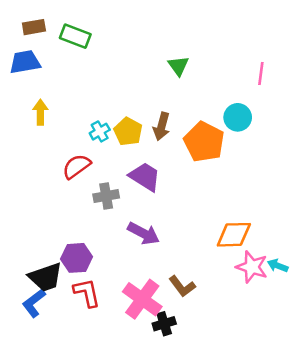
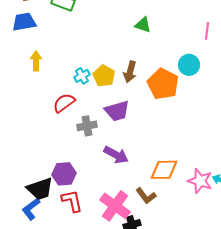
green triangle: (178, 66) -> (143, 25), turned -36
purple trapezoid: (145, 177) -> (117, 111), turned 132
orange diamond: (234, 235) -> (164, 170), moved

